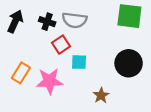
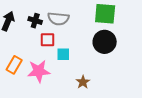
red square: (61, 45) -> (47, 40), turned 35
black circle: (129, 63) -> (105, 42), moved

